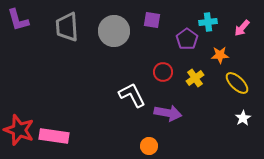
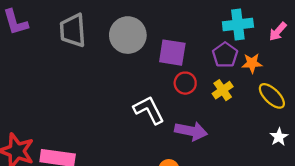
purple square: (152, 20) -> (172, 53), moved, size x1.4
cyan cross: (208, 22) -> (238, 25), size x1.4
purple pentagon: (187, 39) -> (225, 55), moved

